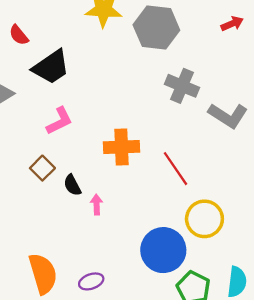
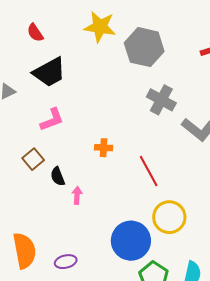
red semicircle: (19, 35) -> (35, 33), moved
orange cross: (121, 147) -> (104, 148), size x0.6

